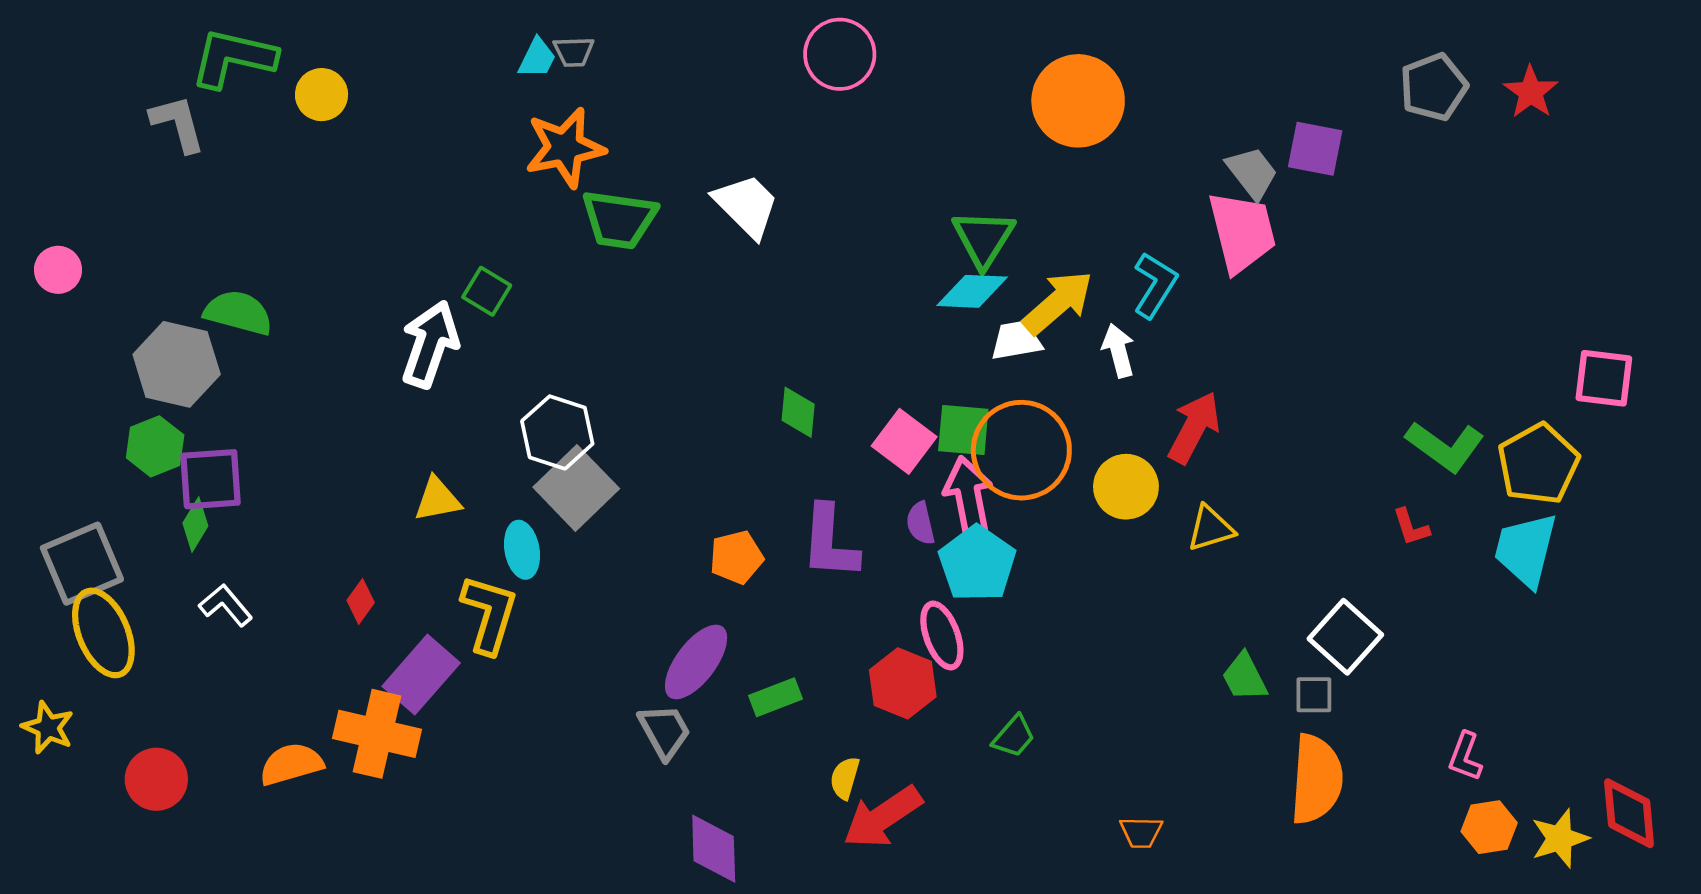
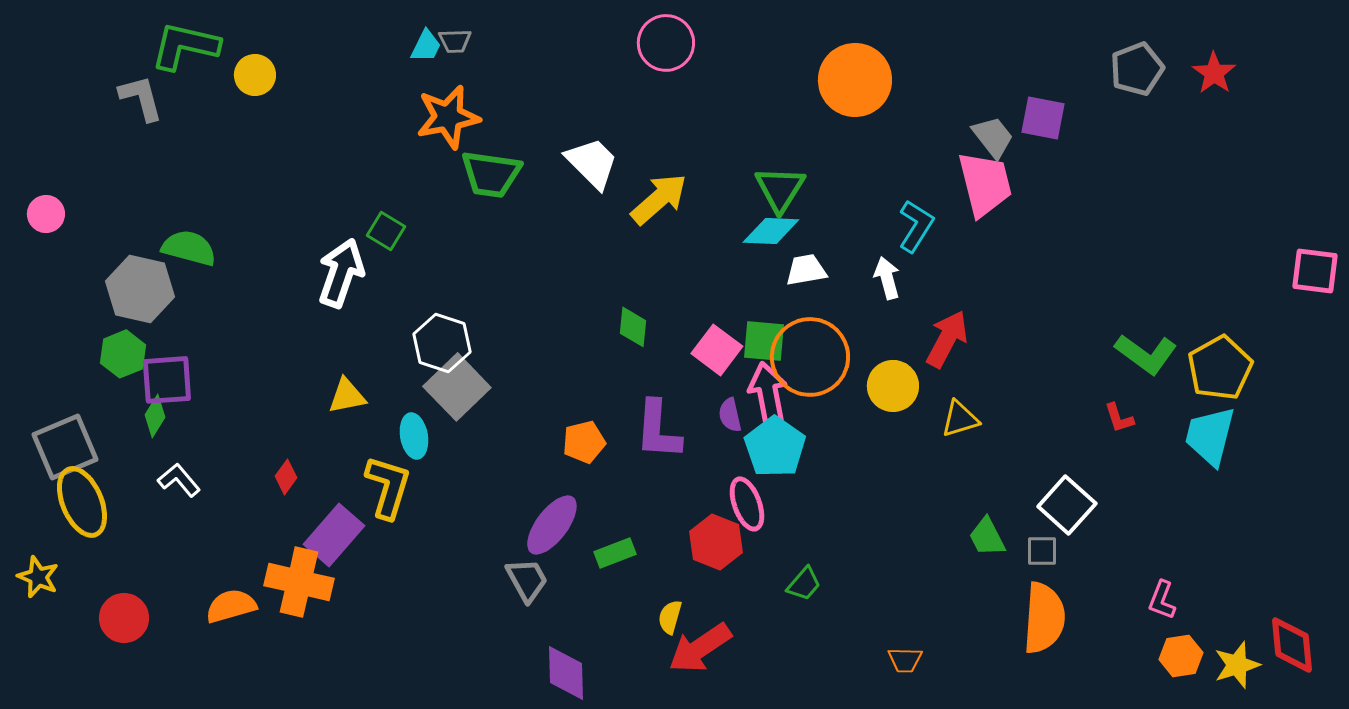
yellow arrow: (1058, 303) -> (659, 199), moved
pink square: (1604, 378) -> (1315, 271), moved

